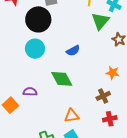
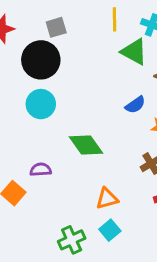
green triangle: (100, 21) -> (134, 52), turned -36
blue semicircle: (73, 51) -> (135, 105), moved

